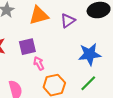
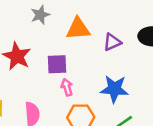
blue star: (90, 54) -> (114, 89), moved

